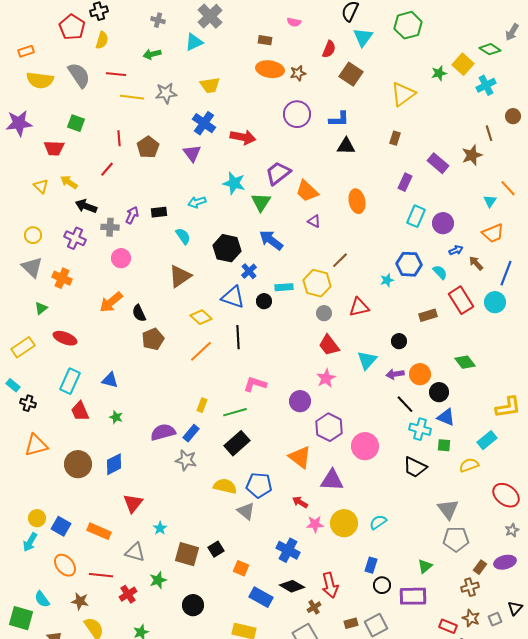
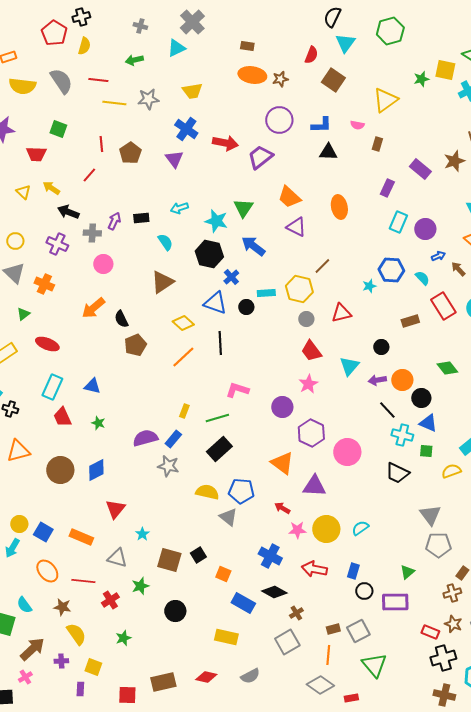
pink semicircle: (294, 22) -> (357, 125), moved
yellow square: (463, 64) -> (445, 70), turned -30
purple trapezoid: (278, 173) -> (260, 157), moved
cyan star: (234, 183) -> (216, 221), moved
purple triangle: (314, 221) -> (296, 227), size x1.5
red arrow: (330, 585) -> (314, 569), moved, turned 115

